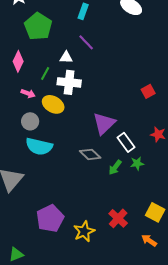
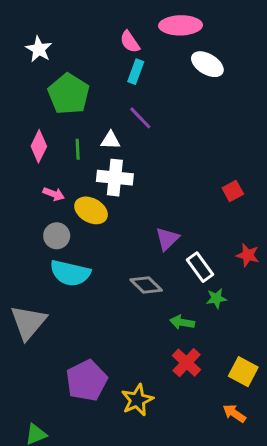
green line: (45, 73) -> (78, 149), moved, turned -32
purple triangle: (104, 123) -> (167, 239), size x0.7
green arrow: (115, 167) -> (182, 322), moved, turned 63
red cross: (118, 218) -> (187, 363), moved

